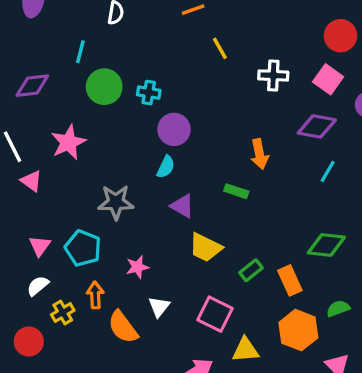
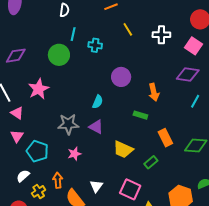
cyan line: (80, 52) -> (73, 34), moved
white cross: (273, 75) -> (161, 35), moved
cyan cross: (149, 93) -> (95, 45), moved
purple circle: (174, 129) -> (121, 77), moved
purple triangle: (182, 206) -> (96, 127), moved
pink triangle: (40, 246) -> (17, 136), moved
cyan pentagon: (83, 248) -> (37, 151), moved
pink star: (137, 267) -> (74, 154), moved
orange rectangle: (290, 280) -> (165, 138), moved

